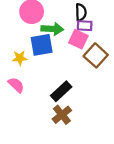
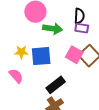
pink square: (78, 39) -> (74, 55), moved
blue square: (42, 45) -> (41, 56), moved

